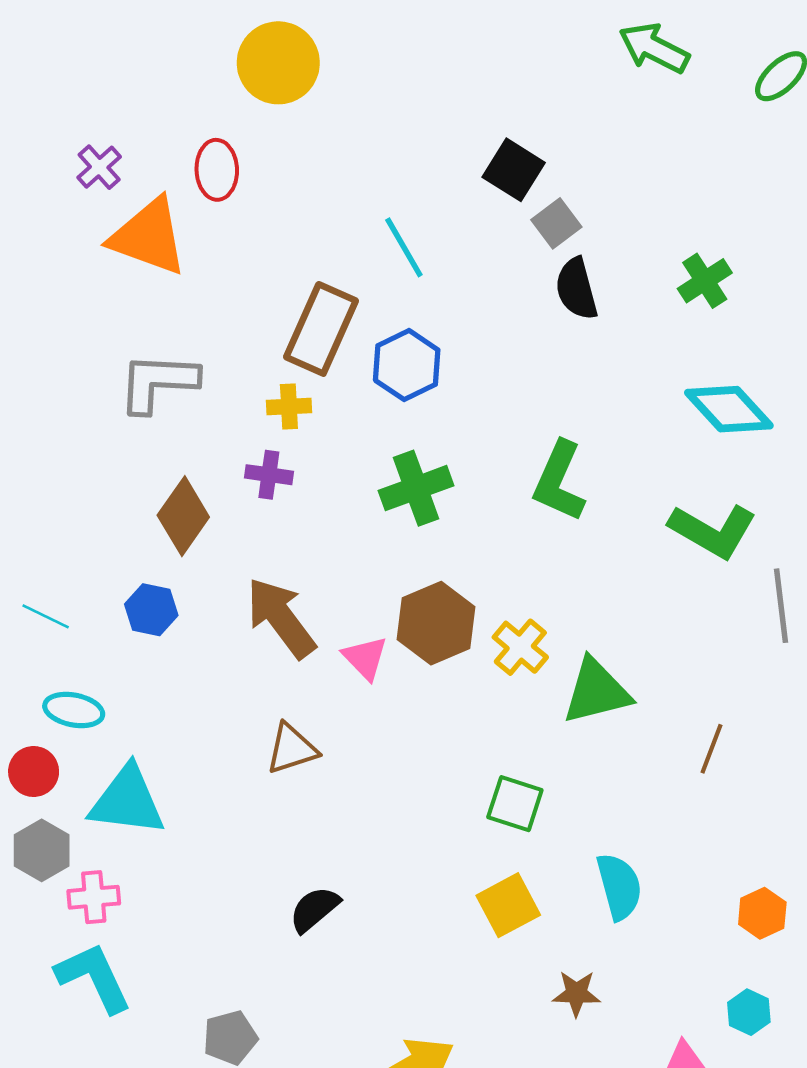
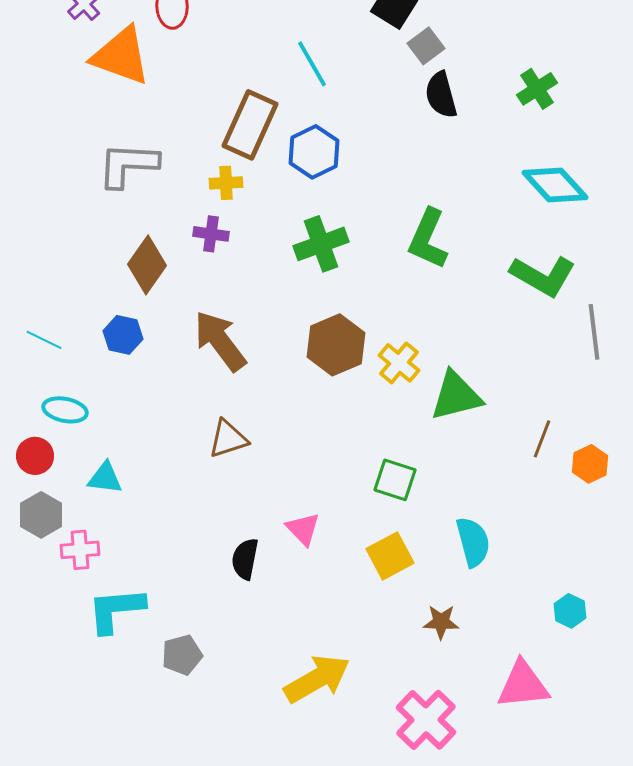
pink triangle: (365, 658) -> (303, 529), moved
cyan triangle: (127, 801) -> (105, 478), size x0.6
black semicircle: (314, 909) -> (245, 559), turned -39
orange hexagon: (762, 913) -> (590, 464), moved
cyan L-shape: (94, 977) -> (116, 610), moved, turned -70
cyan hexagon: (749, 1012) -> (570, 611), moved

